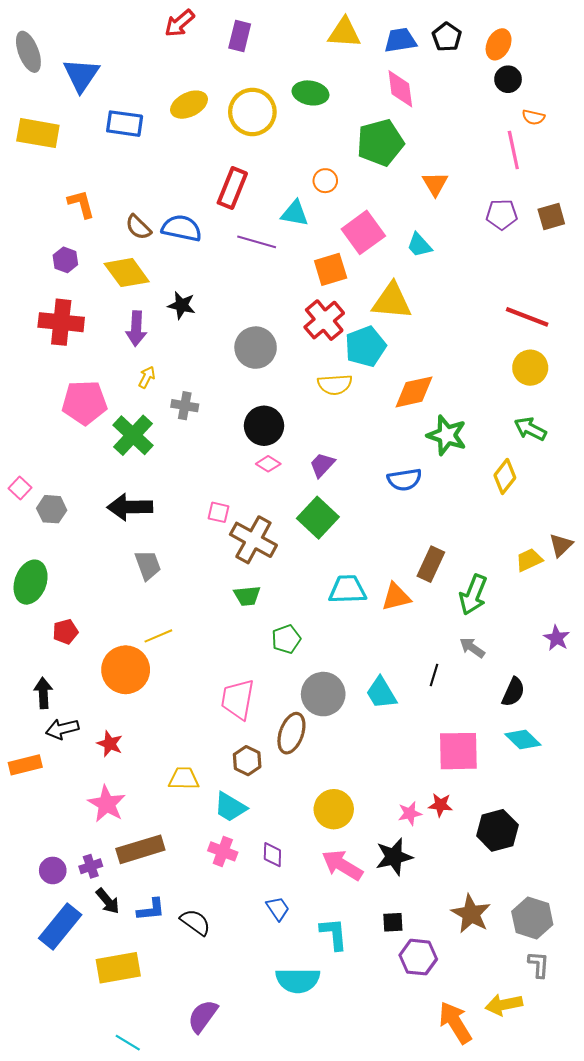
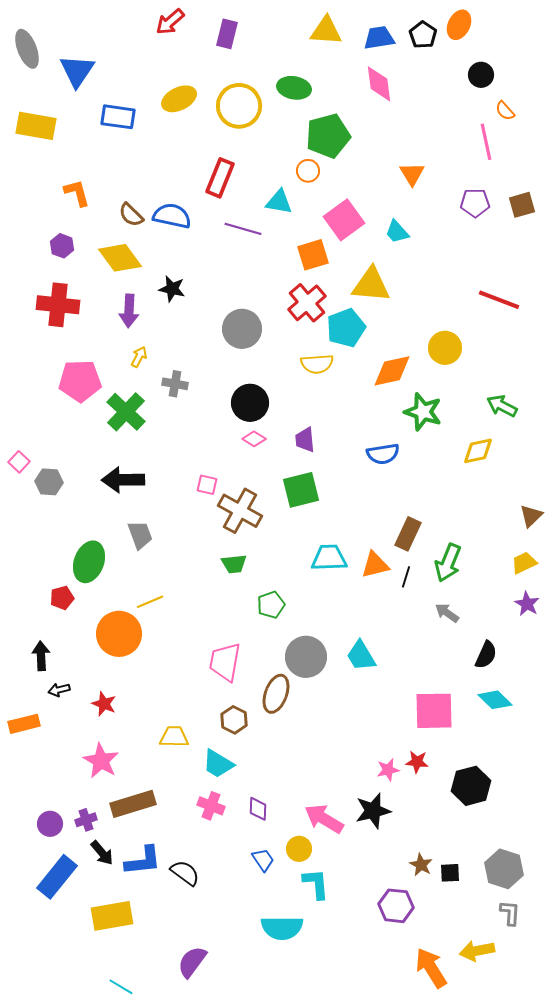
orange ellipse: (499, 44) -> (459, 25), moved
orange semicircle: (533, 117) -> (505, 111), turned 35
green pentagon: (380, 143) -> (328, 136), moved
yellow circle: (530, 368) -> (445, 348), moved
purple trapezoid: (322, 465) -> (305, 440), turned -48
yellow diamond: (505, 476) -> (478, 451), turned 40
green square: (318, 518) -> (301, 490), turned 33
yellow trapezoid: (529, 560) -> (524, 563), moved
green ellipse: (31, 582) -> (89, 562), moved
black line: (434, 675) -> (406, 577), moved
black arrow: (62, 729) -> (59, 690), size x0.7
yellow circle: (334, 809) -> (299, 849), moved, size x0.7
blue L-shape: (151, 910) -> (143, 861), size x1.4
brown star: (471, 914) -> (421, 865), moved, size x0.6
black square: (393, 922) -> (450, 873), moved

